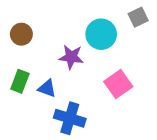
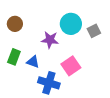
gray square: (138, 17) -> (94, 31), moved
pink square: (118, 84) -> (71, 66), moved

